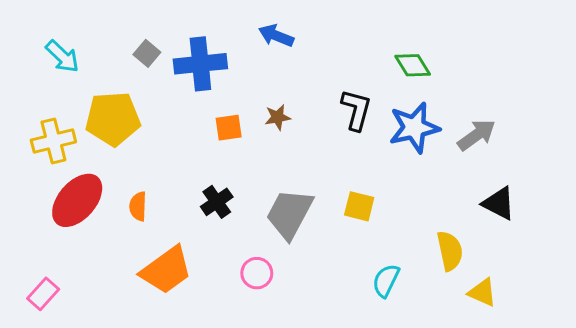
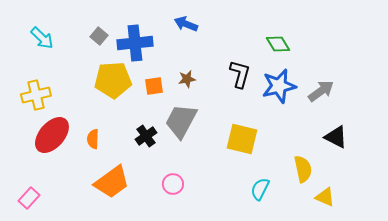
yellow pentagon: (113, 119) -> (113, 80), moved
yellow square: (359, 206) -> (242, 139), size x1.5
gray trapezoid: (289, 214) -> (181, 121), moved

